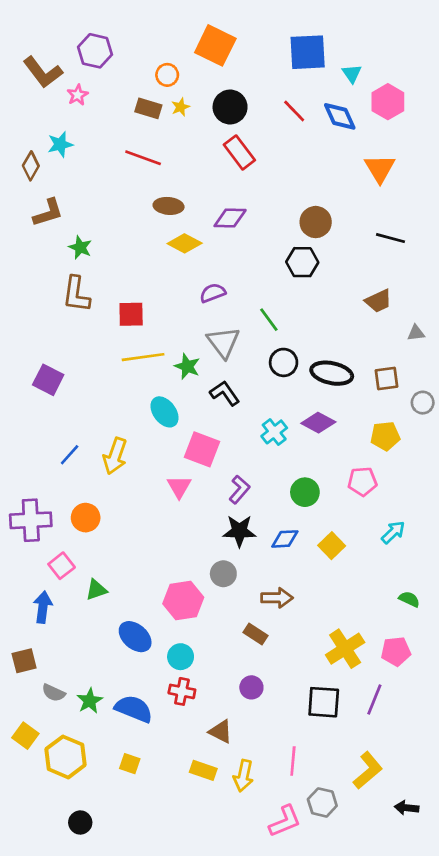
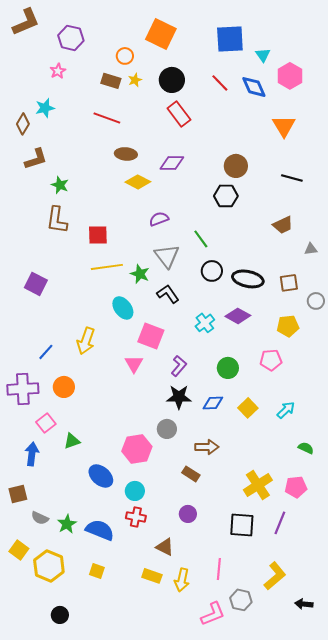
brown L-shape: (43, 72) -> (26, 22), moved, turned -76
blue line: (70, 455) -> (46, 352), moved
cyan arrow: (393, 532) -> (286, 410), moved

